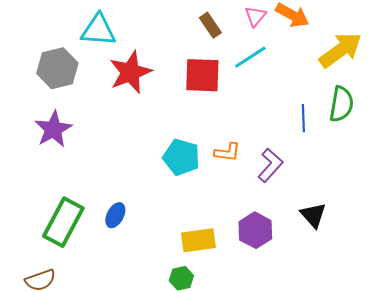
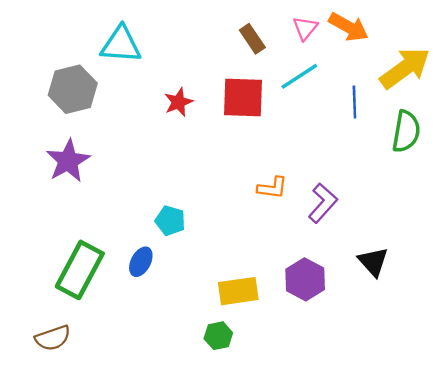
red star: (130, 72) -> (178, 102), moved, size x0.6
blue line: (303, 118) -> (354, 102), moved
cyan pentagon: (181, 157) -> (170, 221), moved, size x0.7

